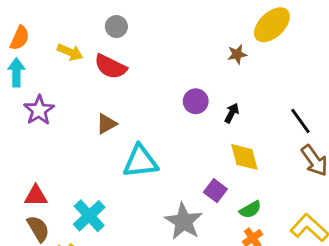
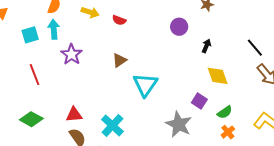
red semicircle: (110, 67) -> (119, 20), size x0.6
purple circle: (196, 101) -> (179, 27), moved
cyan triangle: (140, 161) -> (145, 85), turned -44

